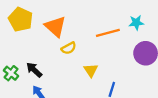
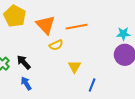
cyan star: (136, 23) -> (123, 34), moved
orange line: (108, 33) -> (77, 27), moved

